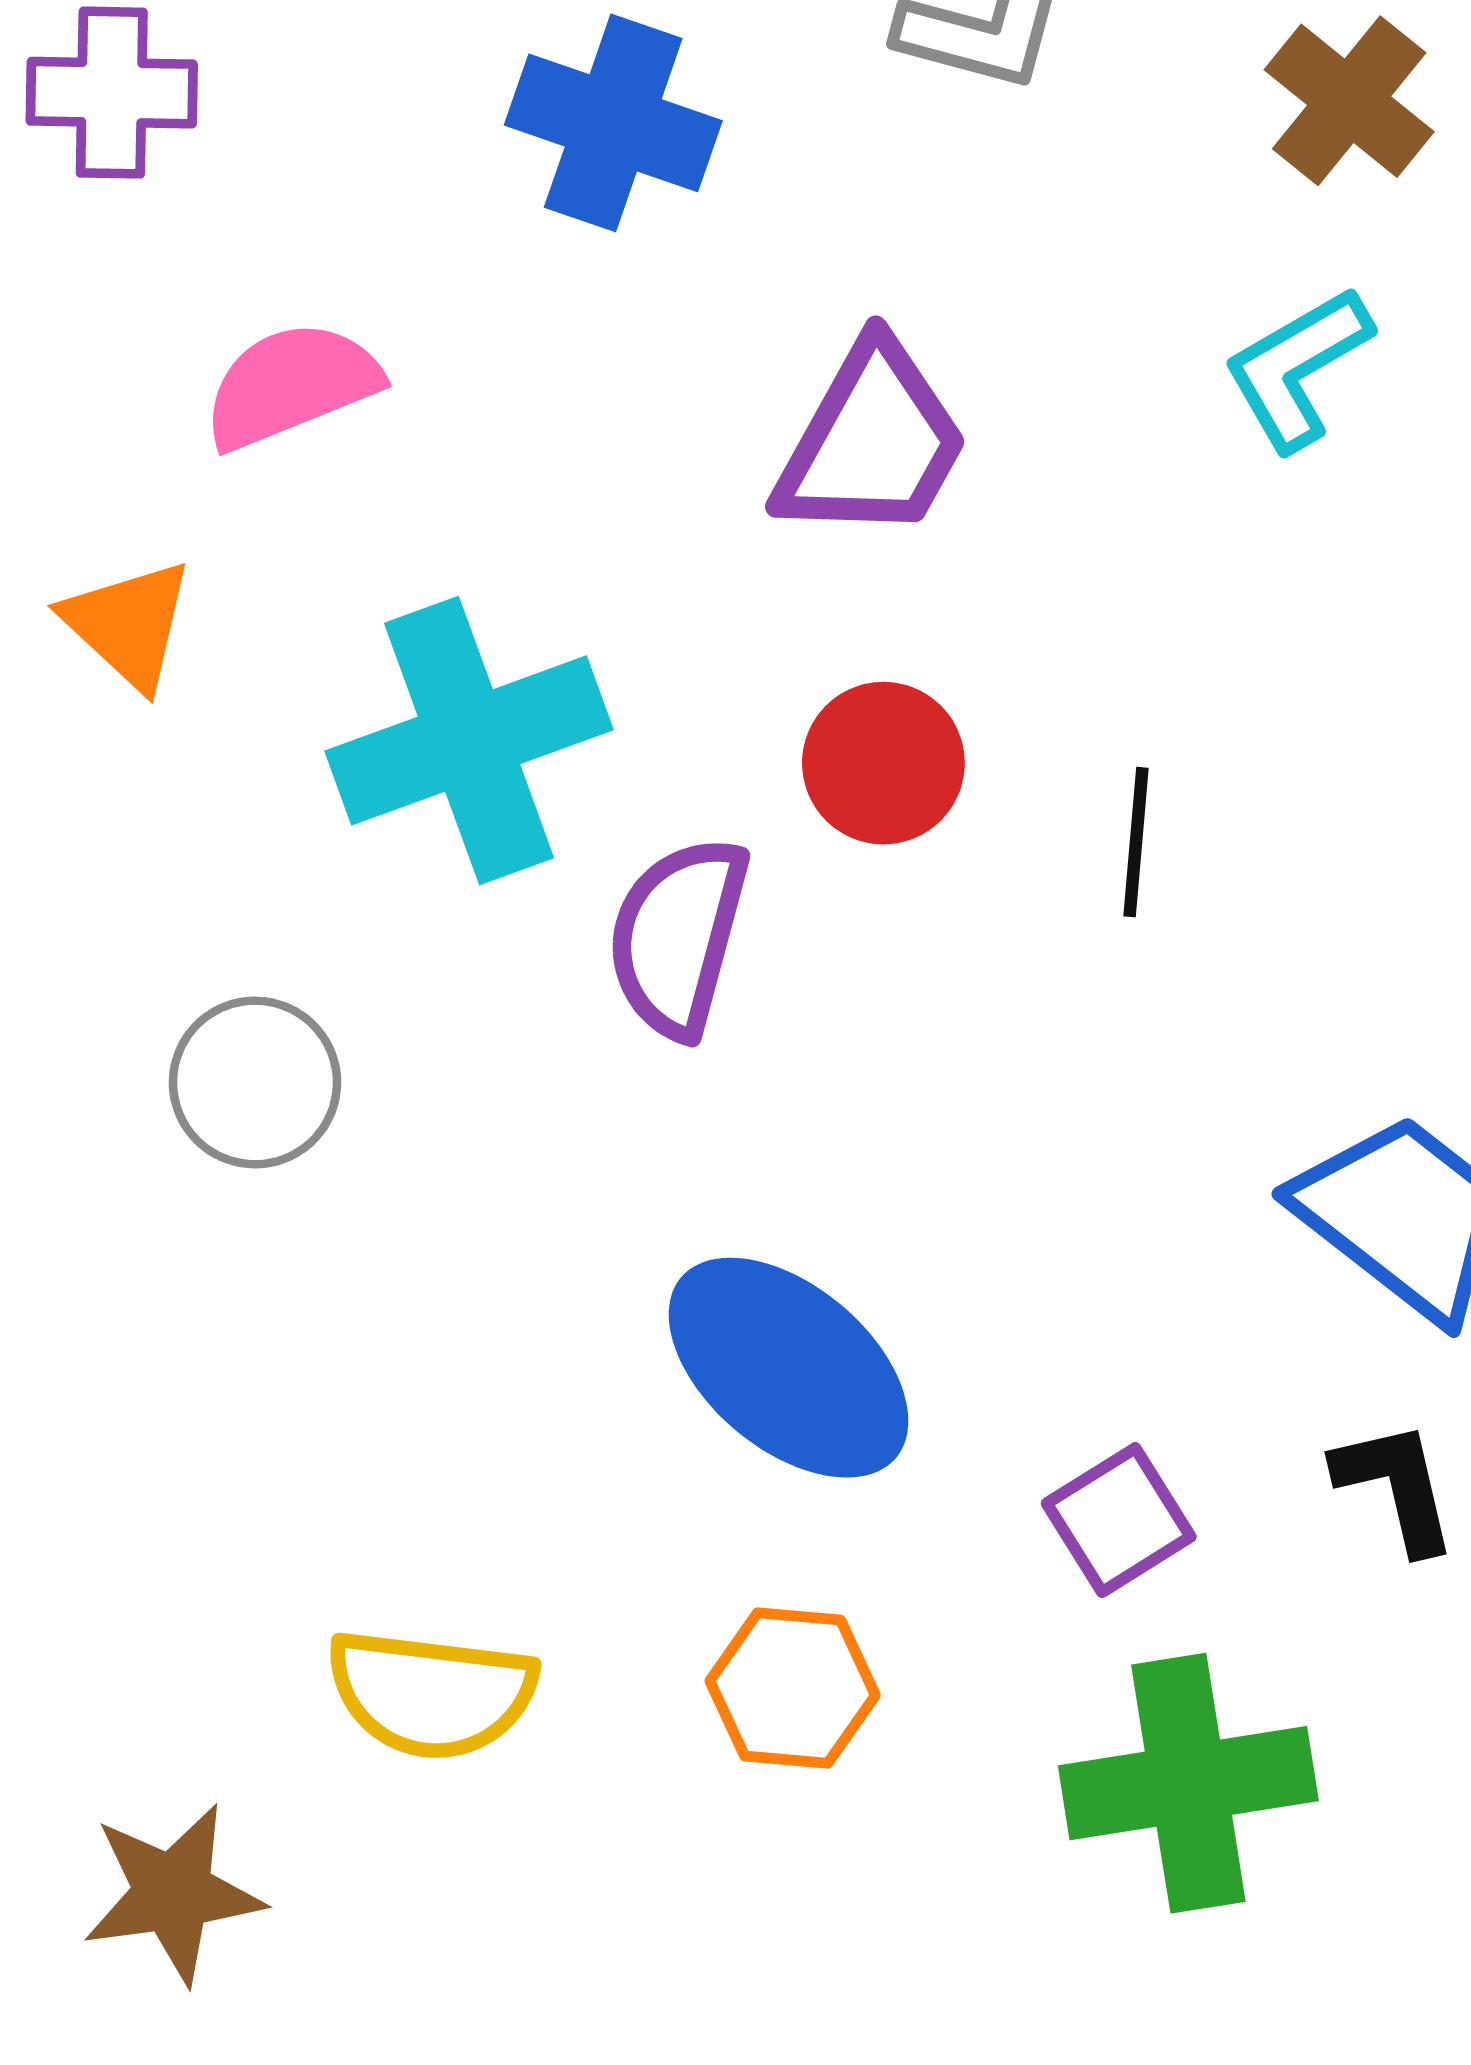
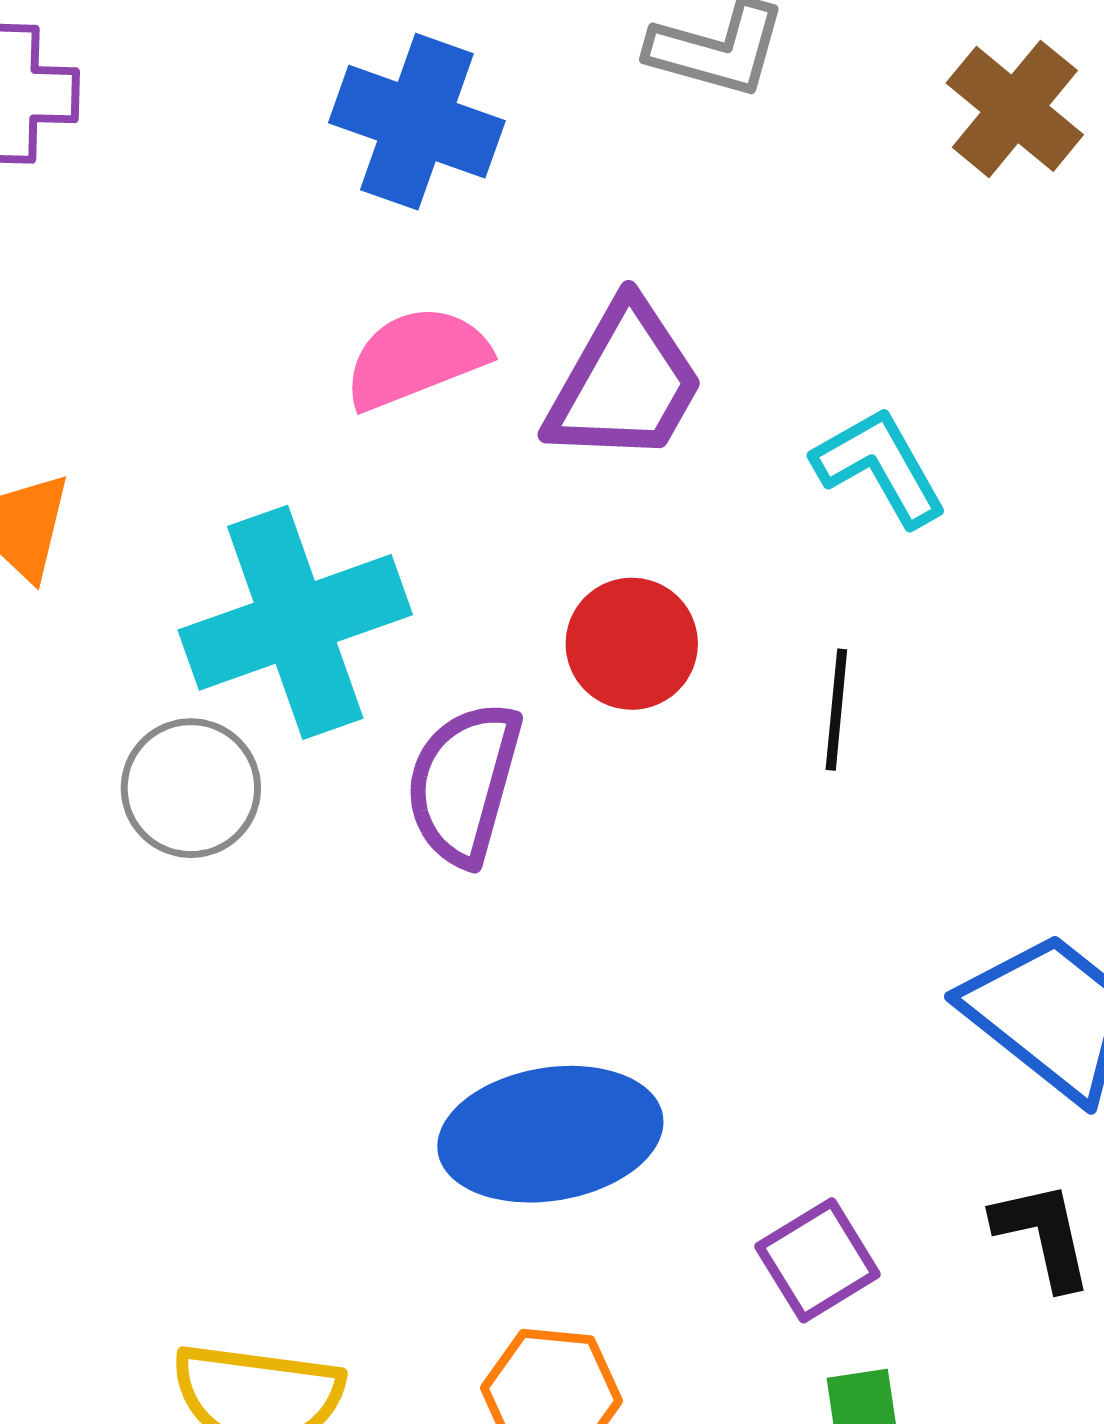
cyan L-shape: (1297, 368) -> (880, 467), moved, turned 90
pink semicircle: (291, 385) -> (416, 358), moved
gray circle: (255, 1082) -> (191, 788), moved
blue ellipse: (789, 1368) -> (550, 1134), turned -50

